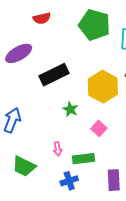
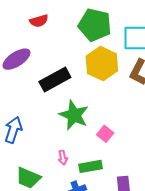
yellow hexagon: (103, 87) -> (102, 64), moved
green star: (70, 109) -> (74, 115), size x1.8

